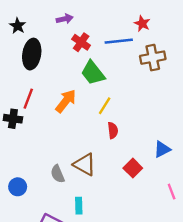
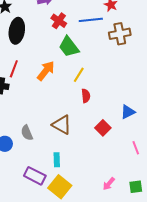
gray semicircle: (58, 174) -> (27, 133), moved

